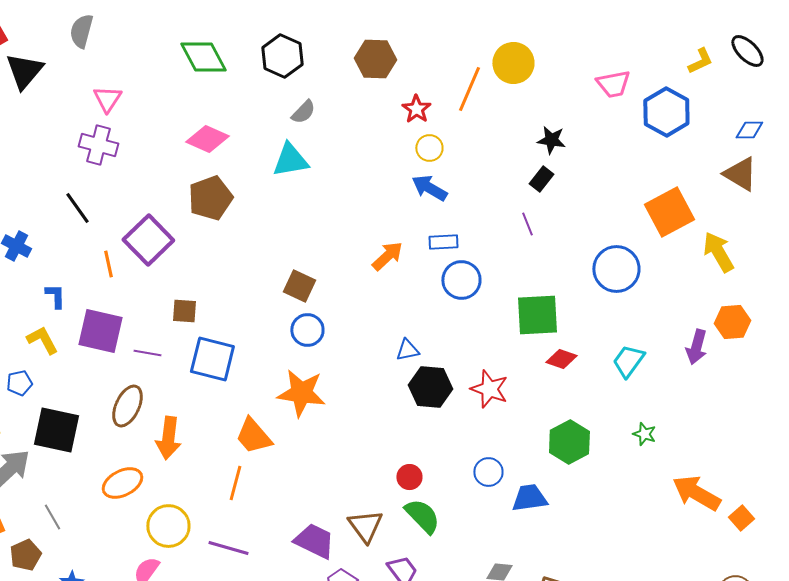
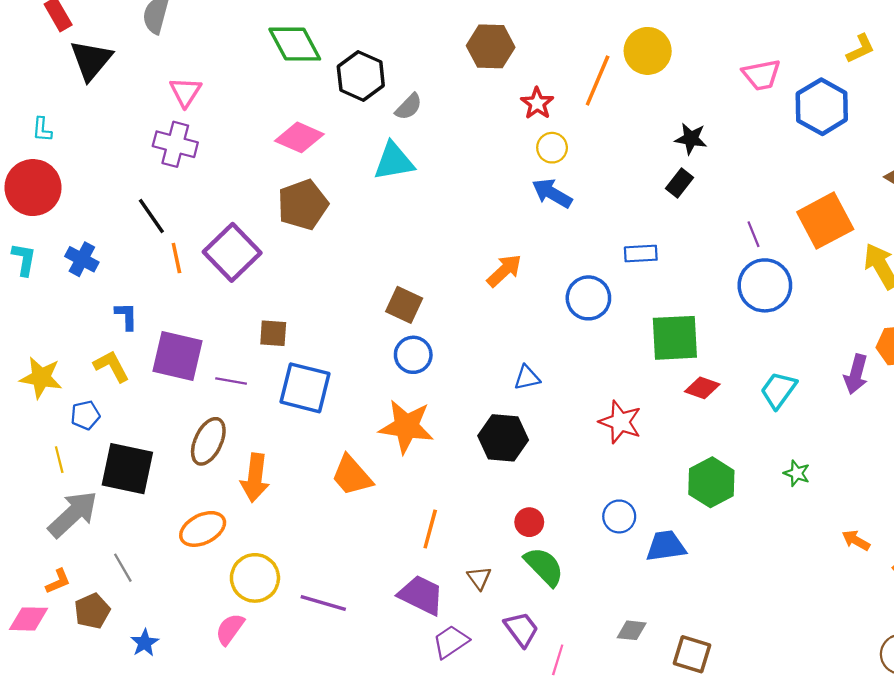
black hexagon: (282, 56) -> (361, 76), moved
purple line: (527, 224) -> (753, 234), moved
blue rectangle: (443, 242) -> (641, 254), moved
orange line: (108, 264) -> (176, 258), moved
black hexagon: (430, 387) -> (503, 438), moved
orange line: (235, 483) -> (430, 529), moved
orange arrow: (696, 493) -> (856, 540), size x0.5
brown triangle: (365, 526) -> (479, 578), size x0.6

